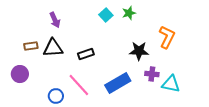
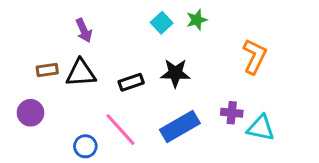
black star: (139, 51) -> (175, 73), moved

